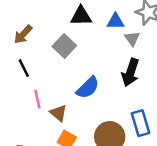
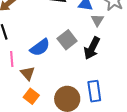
gray square: (64, 46) -> (67, 40), moved
blue semicircle: (88, 88) -> (40, 47), moved

